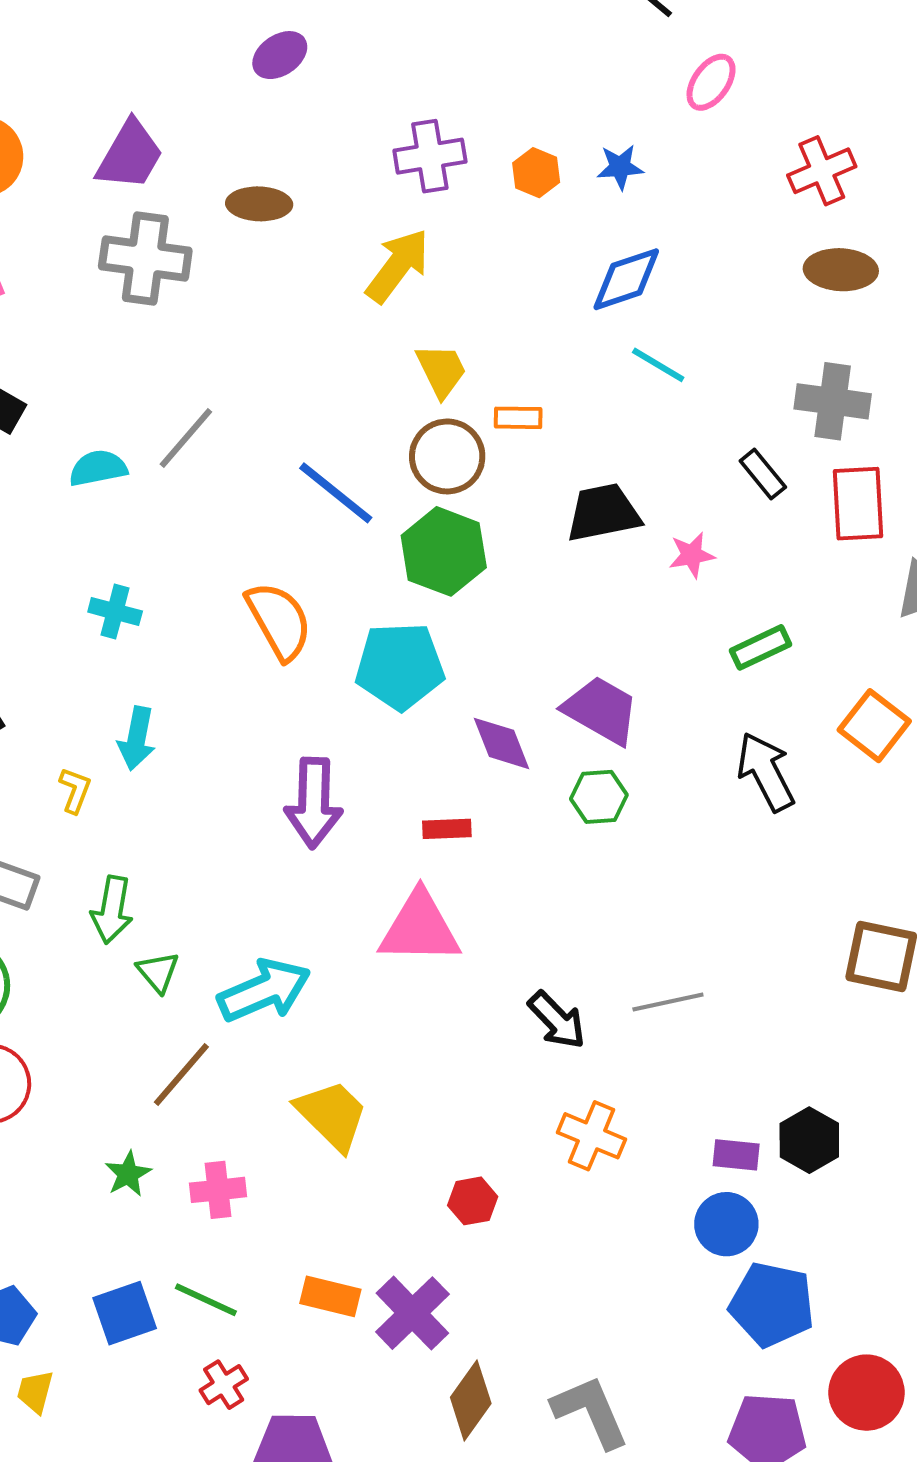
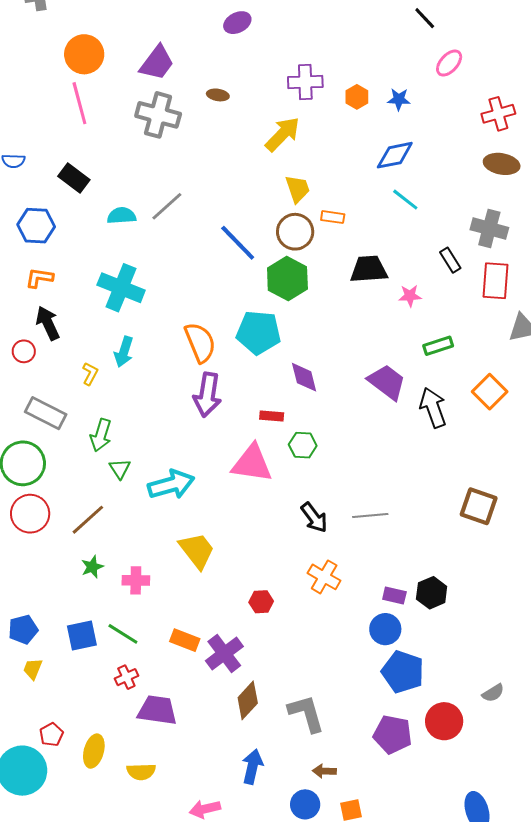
brown ellipse: (259, 204) -> (218, 95), size x0.7
cyan cross: (115, 612) -> (121, 288), size x1.8
orange semicircle: (279, 621) -> (200, 342), moved
purple trapezoid: (601, 710) -> (387, 382), moved
green hexagon: (599, 797) -> (303, 445), moved
brown line: (181, 1074) -> (88, 520), moved

